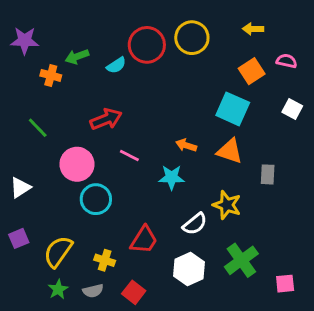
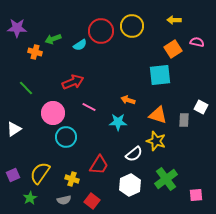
cyan square: (233, 109) -> (160, 75), turned -30
white square: (292, 109) -> (201, 107), moved
orange triangle: (230, 151) -> (158, 115), moved
purple square: (19, 238) -> (13, 175), moved
green star: (58, 289) -> (30, 198), moved

